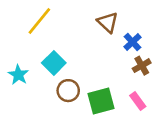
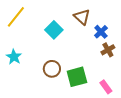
yellow line: (39, 21) -> (16, 17), moved
cyan square: (54, 63) -> (54, 30), moved
pink rectangle: (138, 101) -> (106, 87), moved

